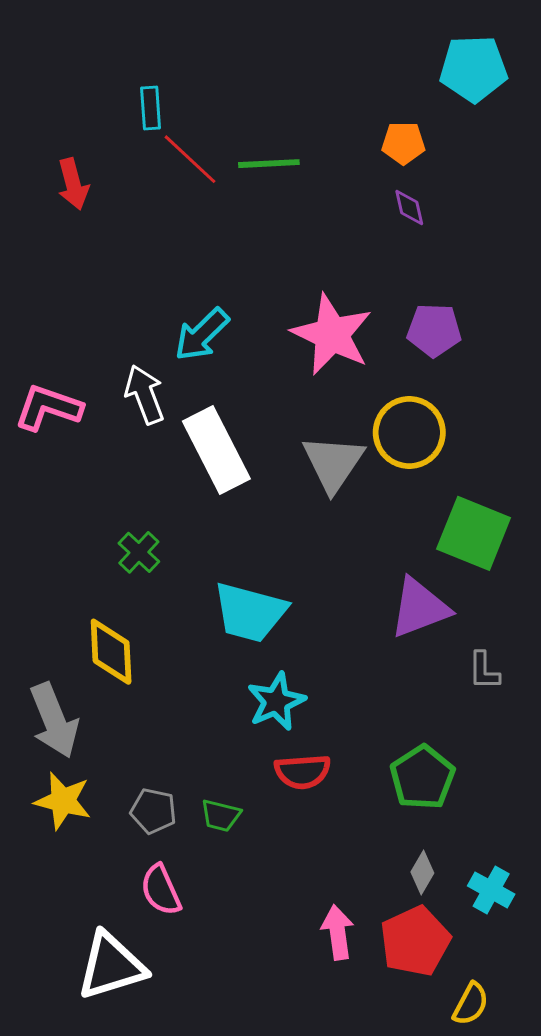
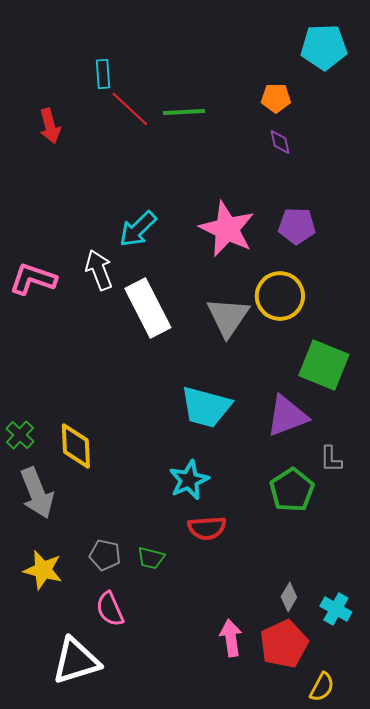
green cross: (139, 552) -> (20, 435), moved
cyan trapezoid: (250, 612) -> (206, 407), moved
green pentagon: (422, 777) -> (292, 490), moved
yellow star: (63, 801) -> (43, 570), moved

